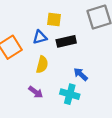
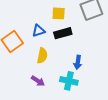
yellow square: (54, 19) -> (59, 13), moved
blue arrow: (81, 74) -> (78, 62), turned -120

